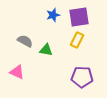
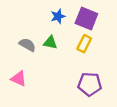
purple square: (79, 17) -> (86, 18), turned 30
green triangle: (46, 50) -> (50, 43), moved

